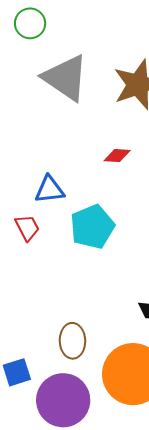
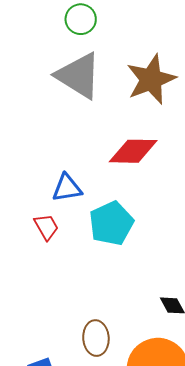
green circle: (30, 23) -> (81, 19), moved
red diamond: (117, 156) -> (133, 151), size x1.8

